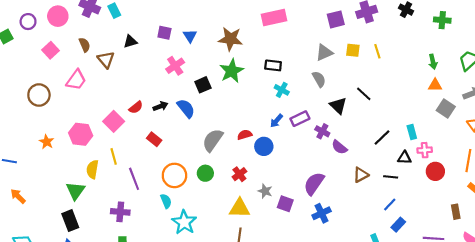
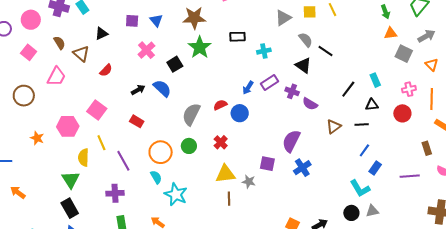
gray semicircle: (319, 79) -> (306, 40), moved
cyan cross: (282, 90) -> (264, 51), moved, turned -32
red semicircle: (136, 107) -> (106, 70), moved
pink cross: (425, 150) -> (409, 89), moved
gray star: (265, 191) -> (249, 182), moved

